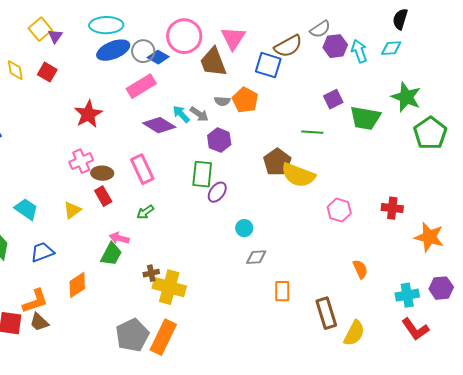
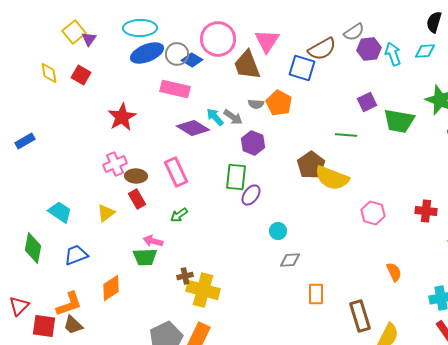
pink rectangle: (141, 86) -> (175, 89), turned 44
green trapezoid: (111, 254) -> (145, 257), turned 60

